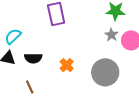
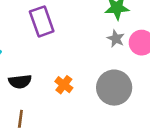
brown line: (30, 87) -> (20, 119), turned 40

